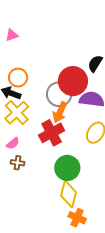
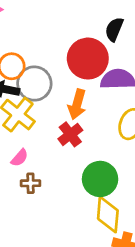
gray circle: (59, 94) -> (34, 84), moved
red cross: (52, 133) -> (70, 134), size x0.7

